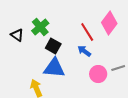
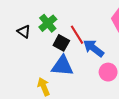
red line: (87, 32) -> (77, 35), moved
blue arrow: (84, 51) -> (94, 48), size x1.5

